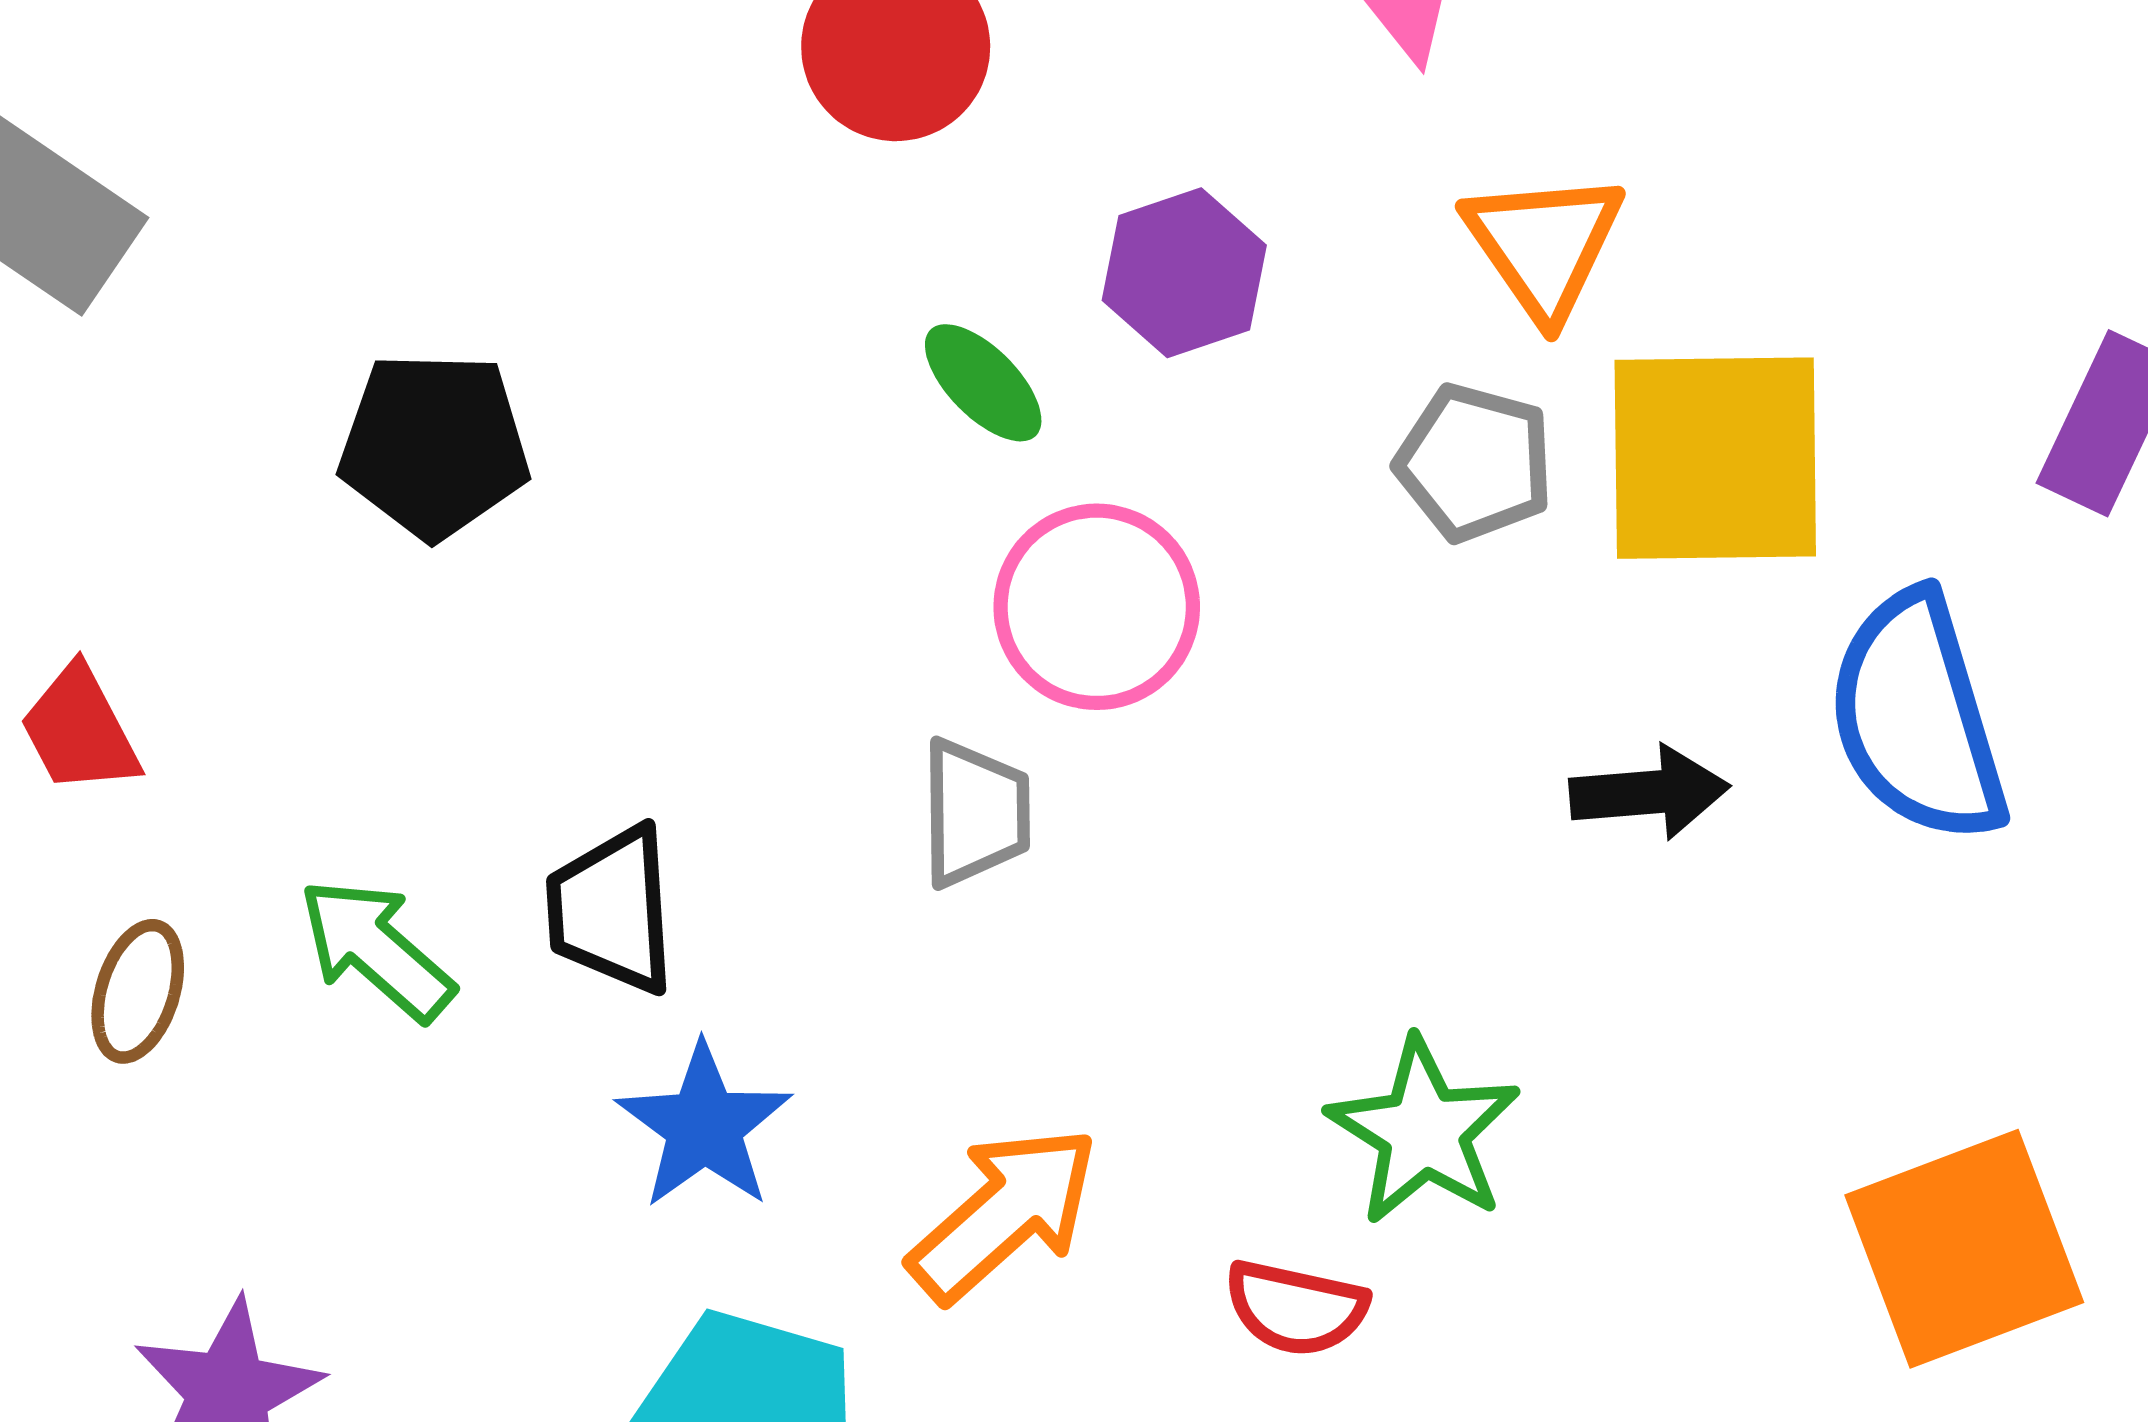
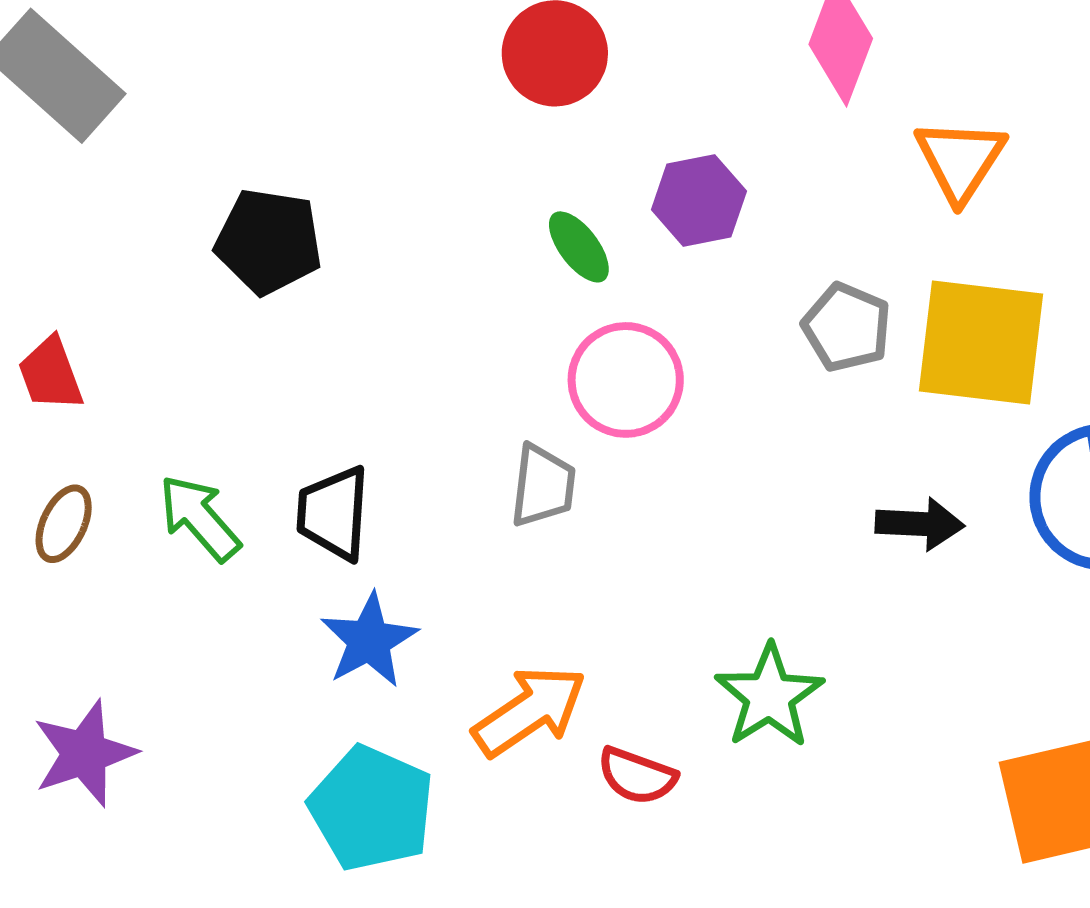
orange triangle: (1544, 245) -> (960, 160), moved
red semicircle: (1296, 1308) -> (637, 776), moved

